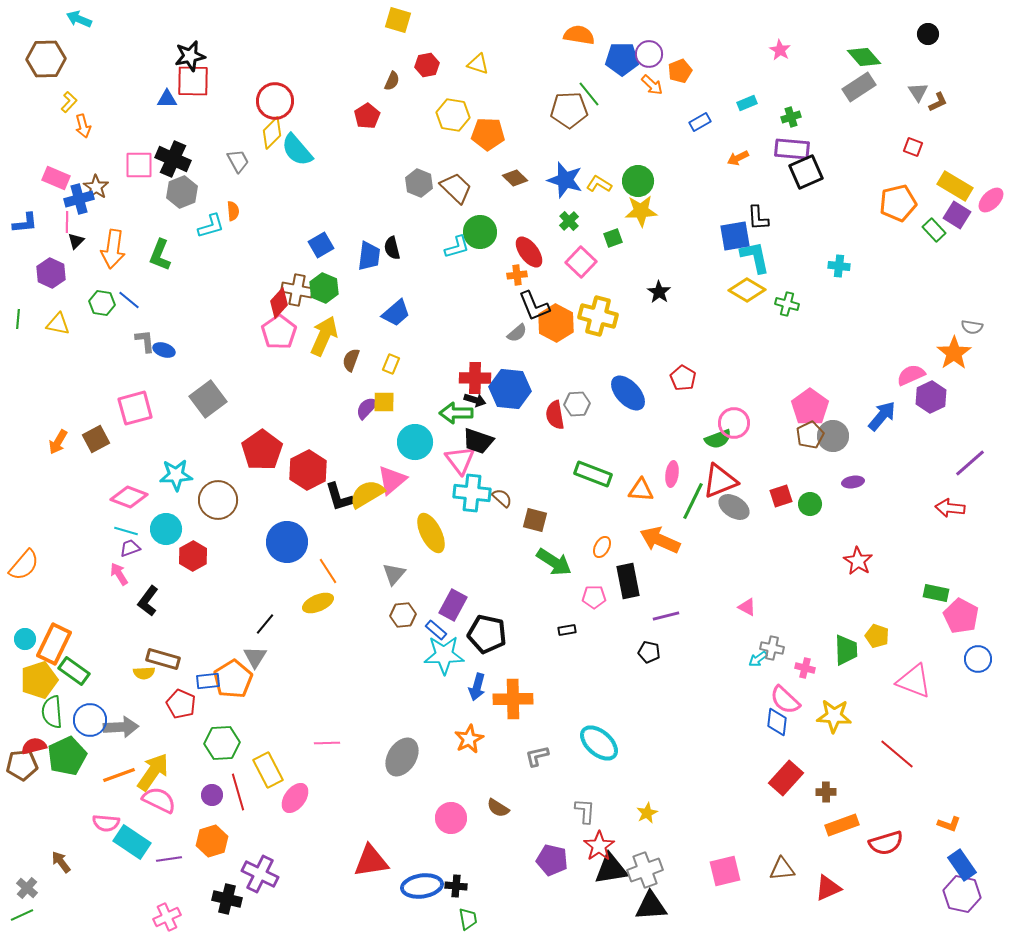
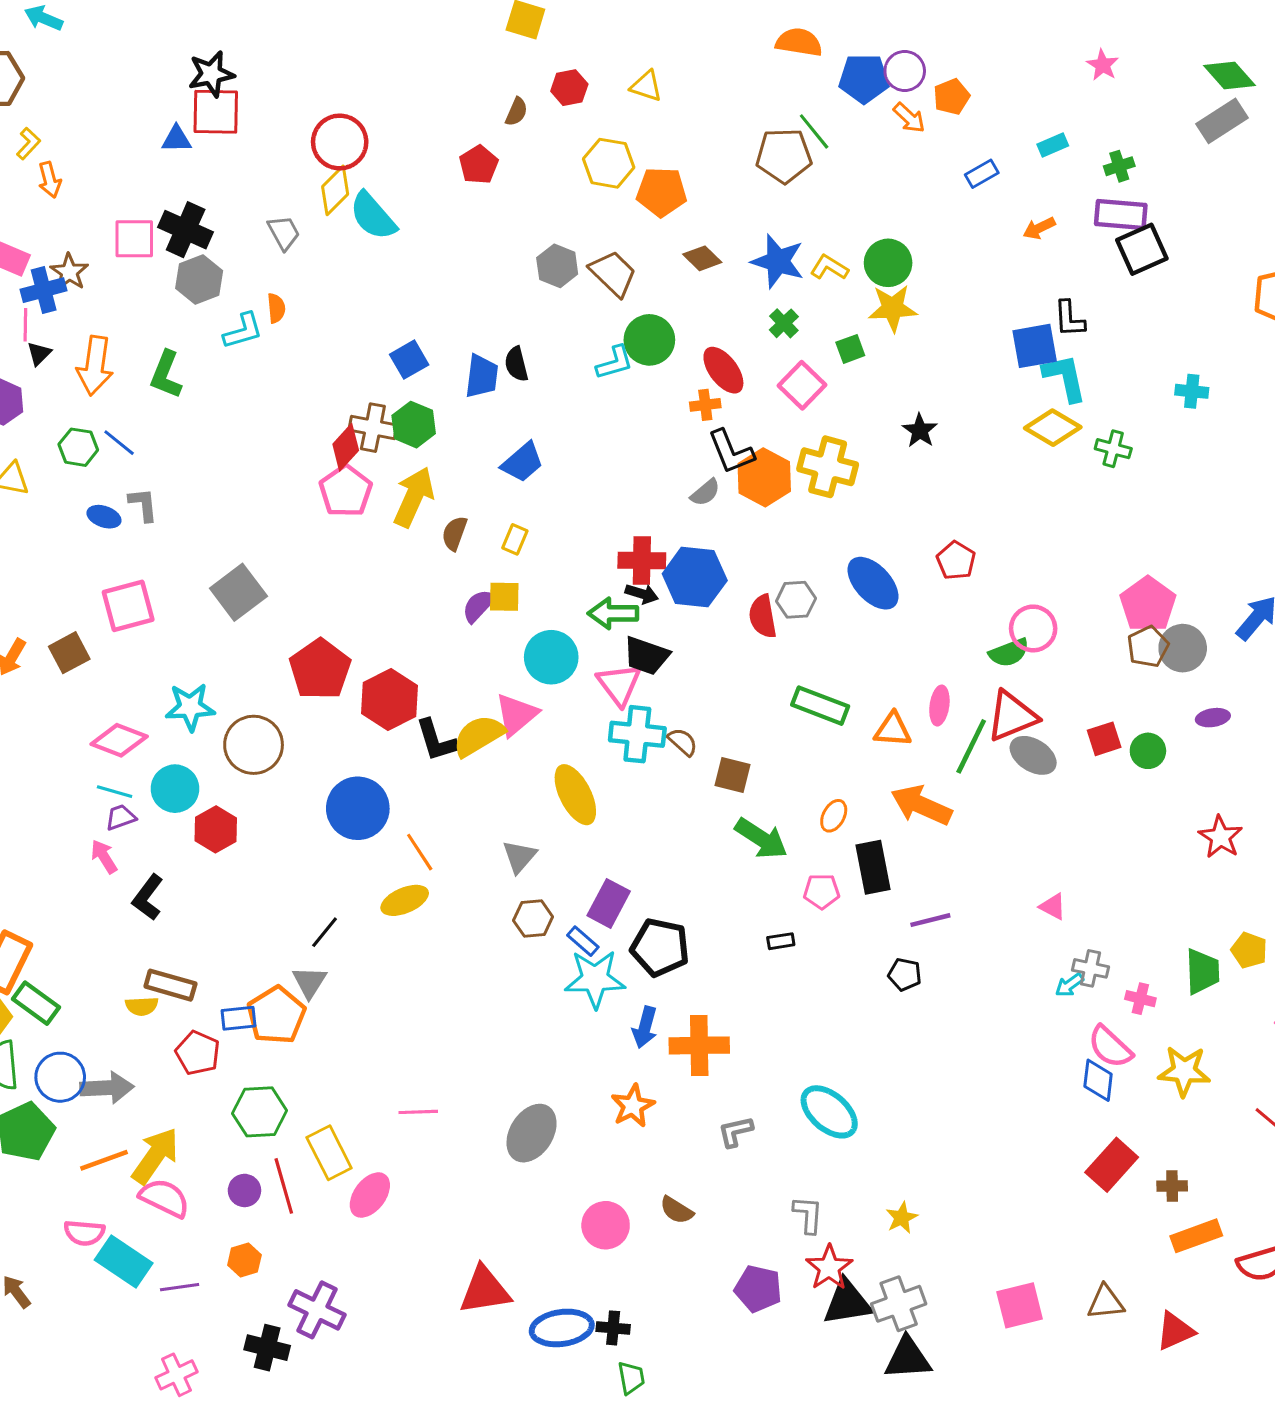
blue ellipse: (164, 350) -> (104, 517), moved
orange hexagon: (212, 841) -> (244, 1260), size x0.7

